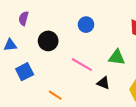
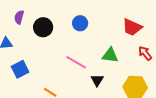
black circle: (48, 41) -> (43, 27), moved
black triangle: (103, 83) -> (97, 80), turned 40

